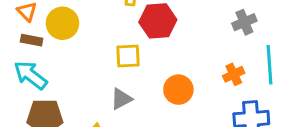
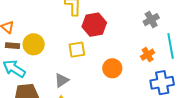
yellow circle: (62, 23) -> (34, 44), moved
gray triangle: (121, 99) -> (62, 80), moved

